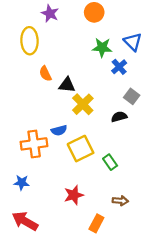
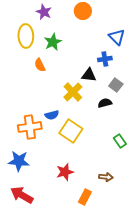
green star: (102, 48) -> (53, 42), moved, turned -30
blue cross: (119, 67) -> (105, 59), turned 32
black triangle: (67, 85) -> (89, 75), moved
yellow square: (81, 149) -> (71, 131), turned -30
green rectangle: (110, 162) -> (120, 141), moved
blue star: (22, 183) -> (19, 161), size x1.5

